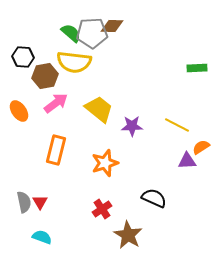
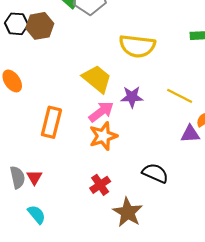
yellow semicircle: (74, 62) -> (137, 46), moved
brown hexagon: (45, 76) -> (40, 26), moved
pink arrow: (56, 103) -> (101, 112), moved
cyan semicircle: (42, 237) -> (37, 214), turned 30

